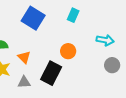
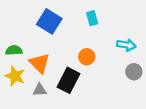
cyan rectangle: (73, 15) -> (92, 18), turned -40
orange triangle: (24, 57) -> (40, 63), size x1.5

